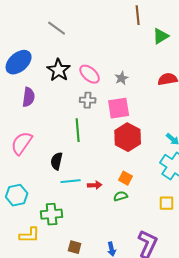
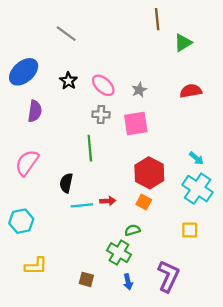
black star: (59, 70) -> (68, 81), size x0.7
red hexagon: (128, 137) -> (149, 173), moved
red arrow: (95, 185) -> (108, 201), moved
green semicircle: (121, 196) -> (132, 230), moved
green cross: (52, 214) -> (119, 253), moved, turned 35

